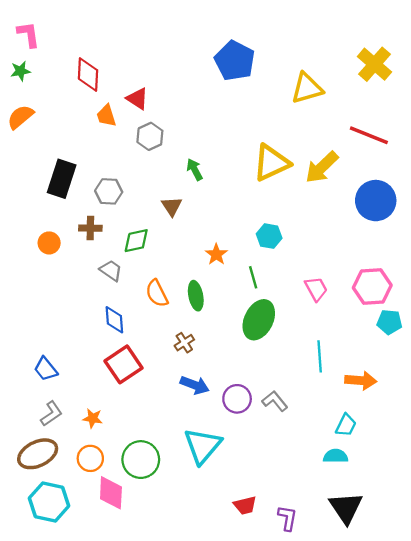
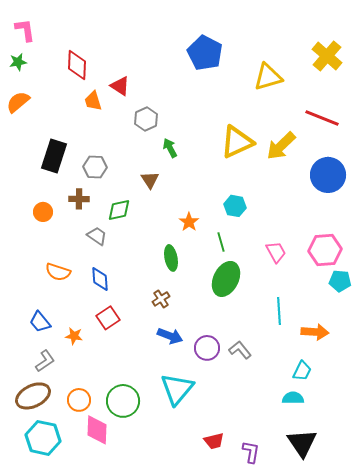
gray hexagon: (150, 136) -> (146, 119), moved
orange semicircle: (157, 293) -> (58, 272), moved, turned -45
red square: (124, 364) -> (108, 318), size x0.7
orange star: (93, 418) -> (74, 336), moved

